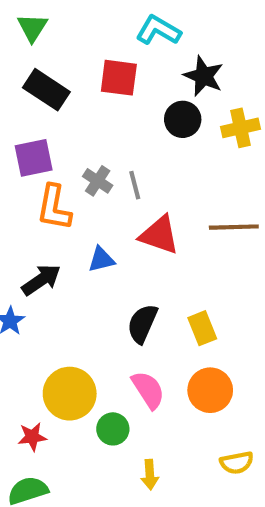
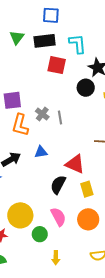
cyan L-shape: (158, 30) -> (77, 44), turned 50
black rectangle: (46, 90) -> (45, 41), moved, turned -45
red triangle: (159, 235) -> (75, 164), moved

